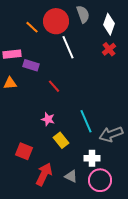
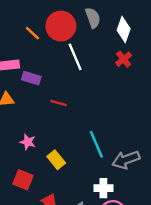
red line: (54, 86) -> (59, 103), turned -32
pink star: (48, 119) -> (28, 142), moved
yellow rectangle: (61, 140) -> (56, 160), moved

